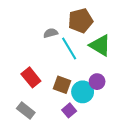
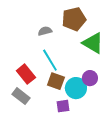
cyan line: (69, 49) -> (50, 60), moved
gray rectangle: (26, 110) -> (21, 96), moved
purple square: (69, 110) -> (63, 106), turned 32

